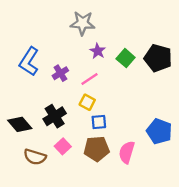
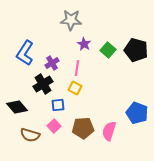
pink line: (90, 79) -> (77, 68), turned -49
black cross: (55, 116) -> (43, 84), moved
blue square: (99, 122) -> (58, 105), moved

